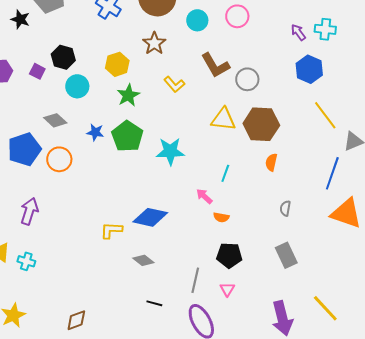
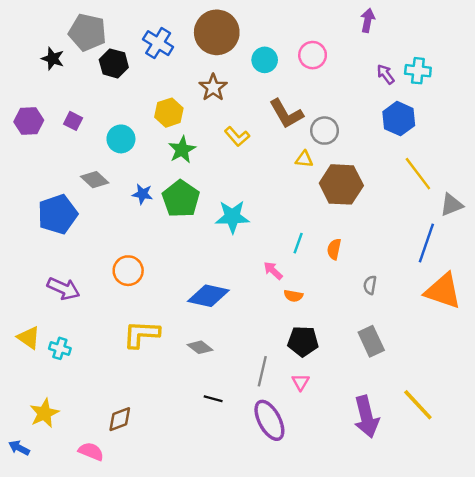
black hexagon: (63, 57) -> (114, 63), moved
yellow triangle: (223, 119) -> (304, 159), moved, size x0.6
orange circle: (59, 159) -> (128, 271), moved
orange semicircle: (271, 162) -> (334, 249), moved
purple arrow: (29, 211) -> (63, 289), turned 96
yellow L-shape: (111, 230) -> (141, 334), moved, size x1.4

